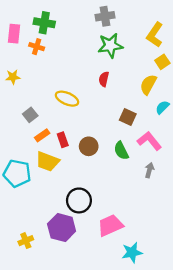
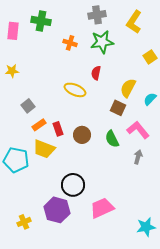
yellow L-shape: (155, 35) -> (134, 22), moved
orange cross: (37, 47) -> (70, 43), moved
yellow semicircle: (148, 85) -> (128, 88), moved
yellow ellipse: (67, 99) -> (75, 90), moved
cyan star: (132, 252) -> (146, 227), moved

